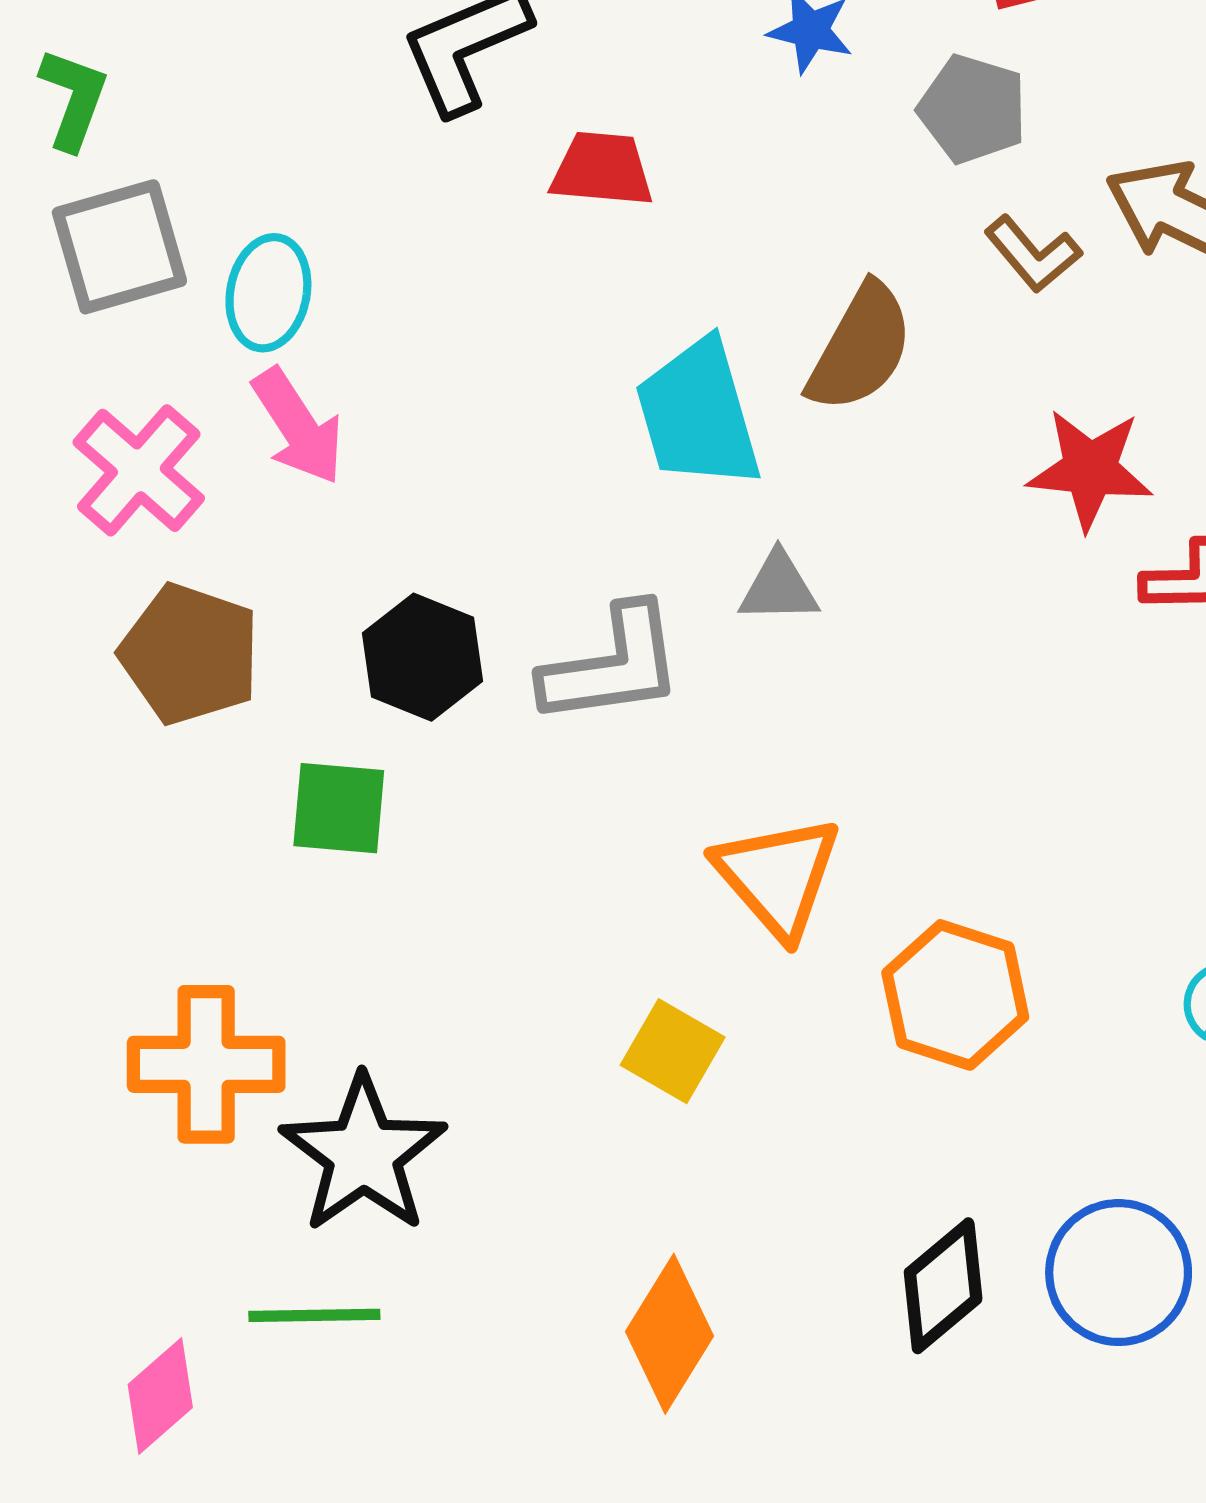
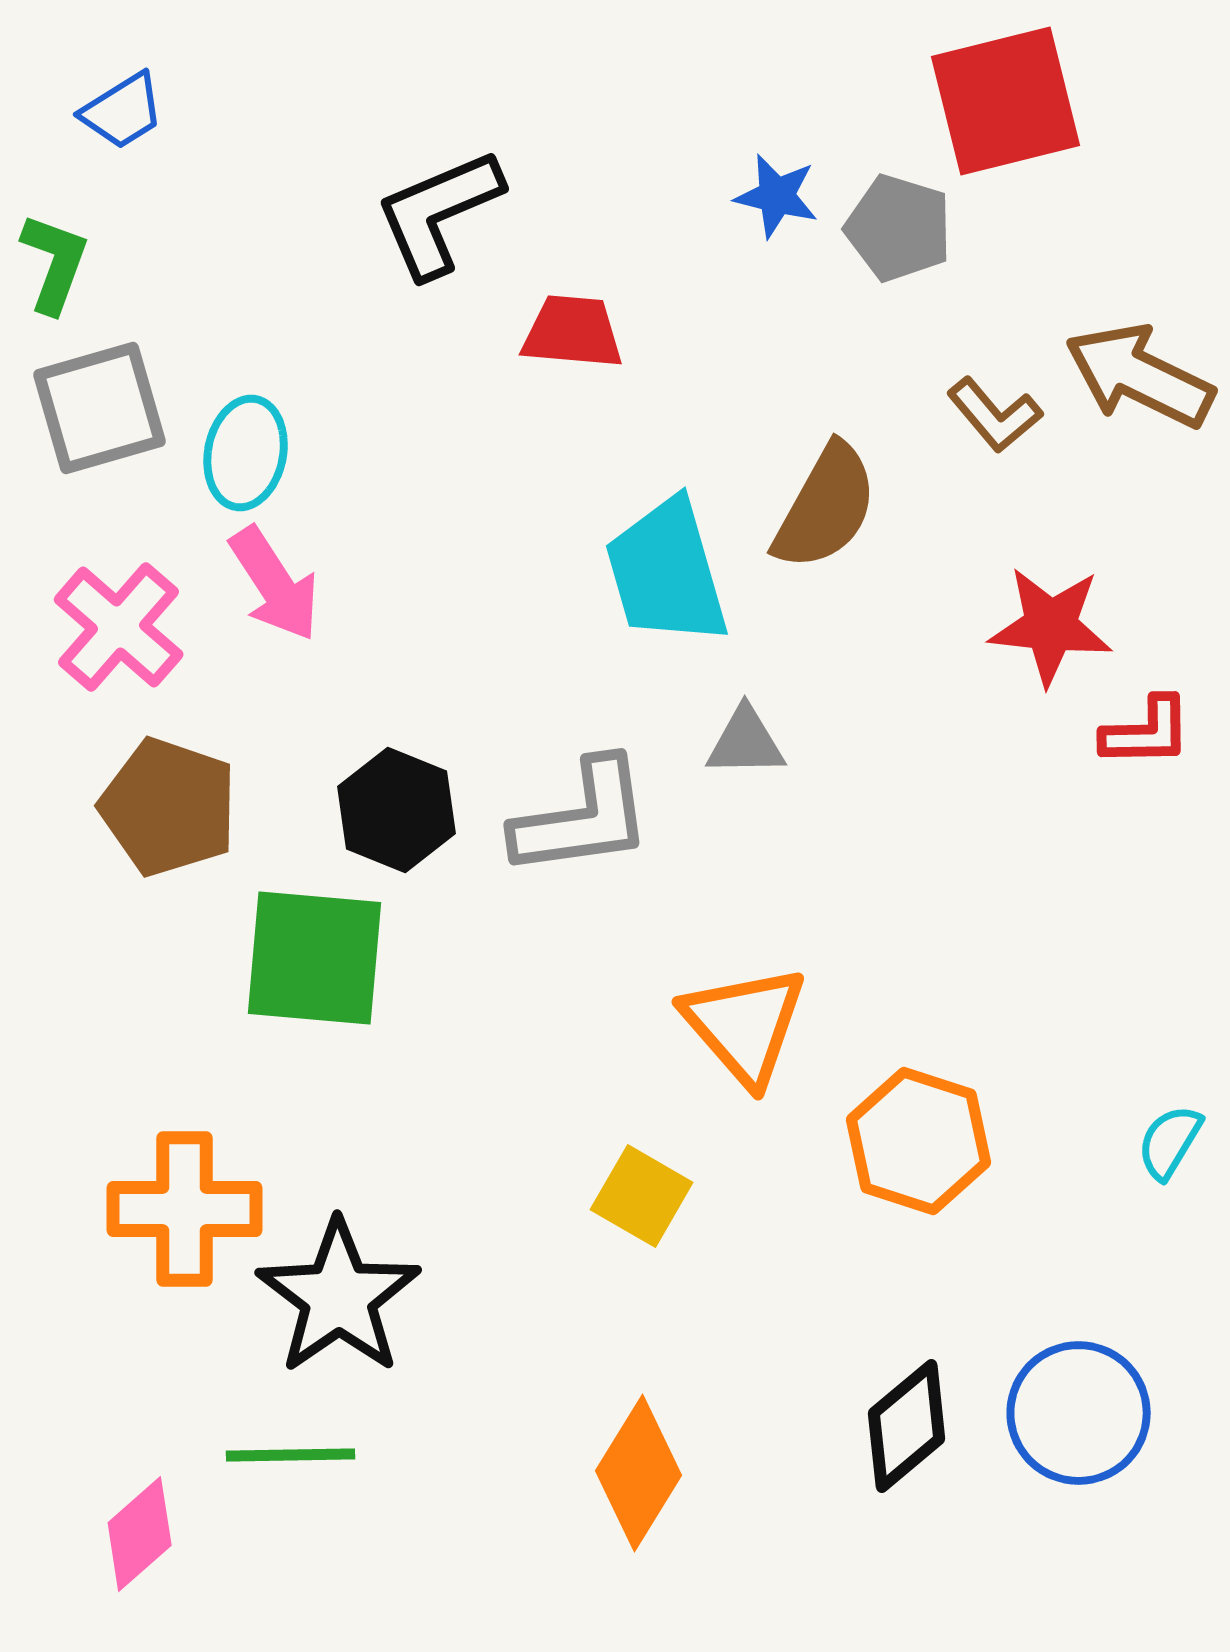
gray pentagon: (973, 109) -> (899, 228), moved
green square: (339, 808) -> (315, 958), size x1.5

